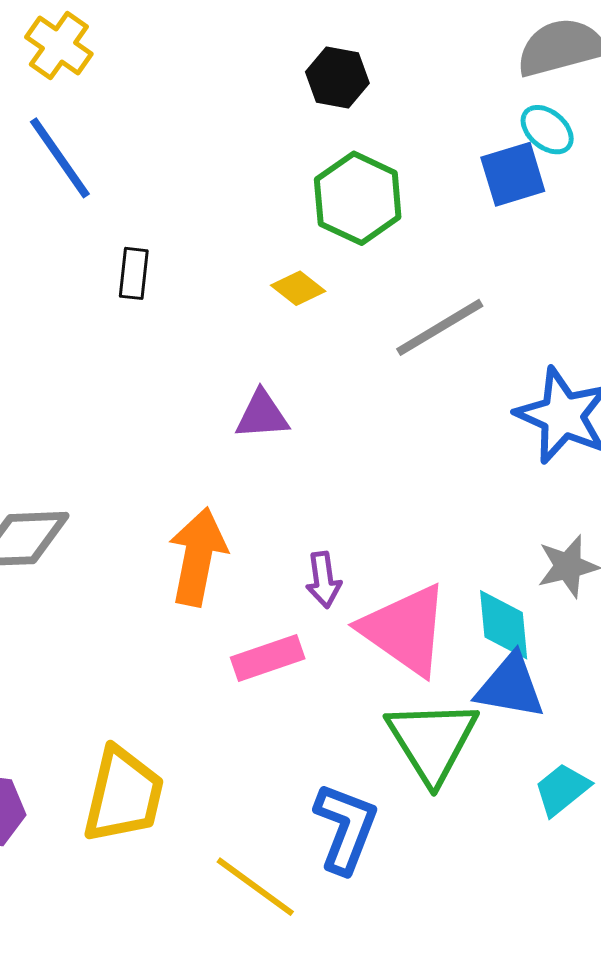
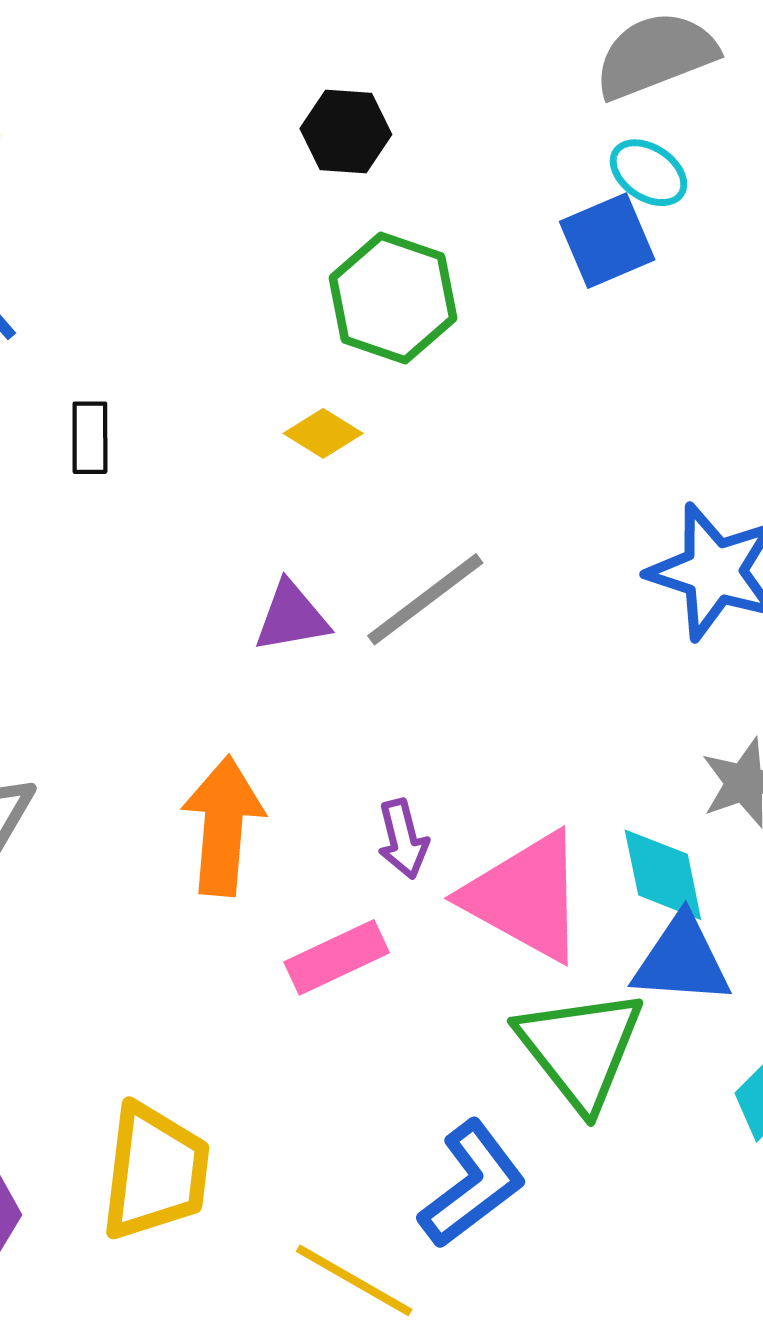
gray line: (440, 327) -> (425, 599), moved
blue L-shape: (346, 828) -> (472, 1184), turned 38

